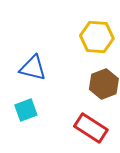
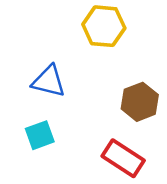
yellow hexagon: (97, 37) -> (104, 26), moved

